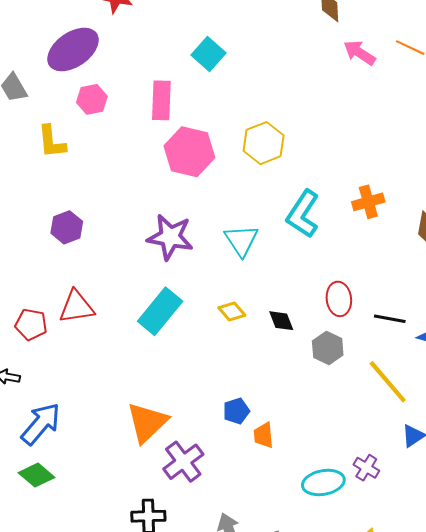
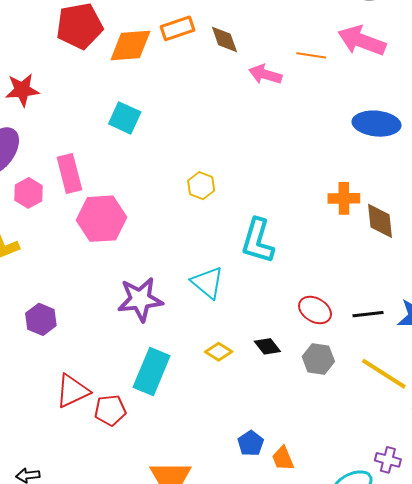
pink rectangle: (161, 100) -> (69, 174), moved
yellow hexagon: (264, 143) -> (201, 186), size x0.7
pink hexagon: (189, 152) -> (101, 219), moved
orange cross: (368, 202) -> (344, 198), moved, turned 32
red ellipse: (339, 299) -> (315, 310), turned -36
red pentagon: (31, 324) -> (110, 410), moved

